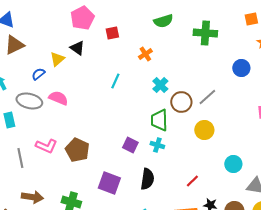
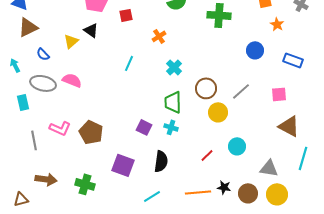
blue semicircle: (38, 74) -> (43, 54), moved, turned -96
gray line: (207, 97) -> (241, 91), moved
brown circle: (181, 102) -> (206, 88), moved
cyan circle: (233, 164) -> (237, 146), moved
red line: (192, 181) -> (207, 155), moved

